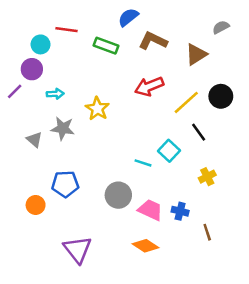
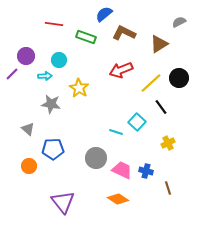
cyan circle: (41, 44) -> (59, 60), moved
gray triangle: (34, 140) -> (28, 129), moved

